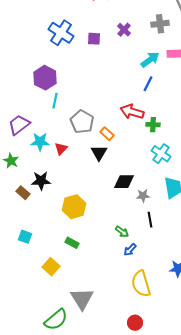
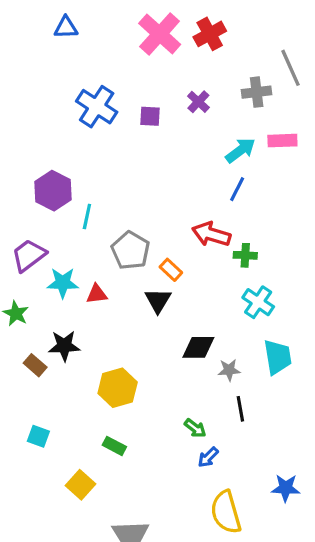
purple hexagon: (45, 78) -> (53, 191), moved
red triangle: (61, 149) -> (97, 294), turned 40

